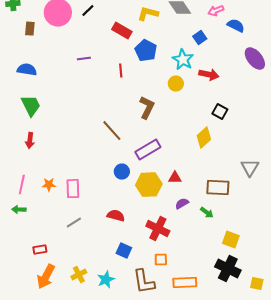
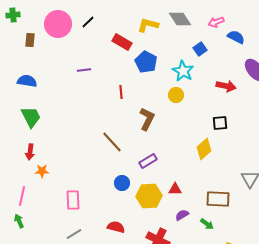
red line: (121, 71) -> (121, 92), moved
red arrow: (209, 75) -> (226, 86), moved
black square: (220, 112) -> (220, 123), turned -35
purple rectangle: (148, 150) -> (148, 161), size x0.7
orange star: (49, 185) -> (42, 171), moved
green arrow: (19, 210) -> (19, 221), turned 64

